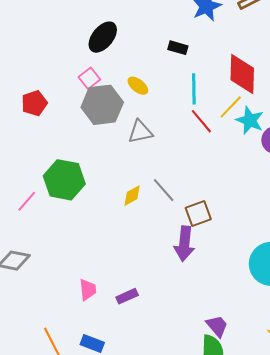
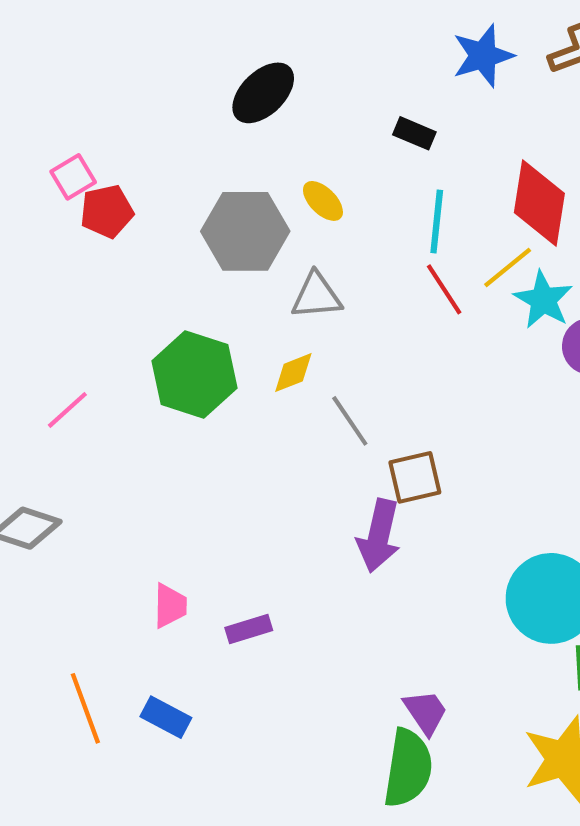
pink square: (89, 78) -> (73, 177), moved
green hexagon: (64, 180) -> (194, 374), moved
yellow diamond: (132, 196) -> (293, 373), moved

